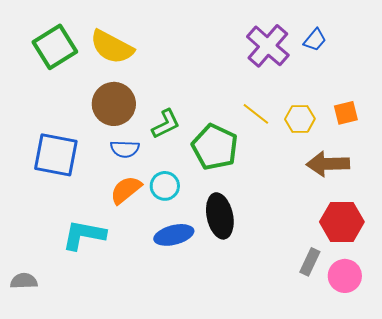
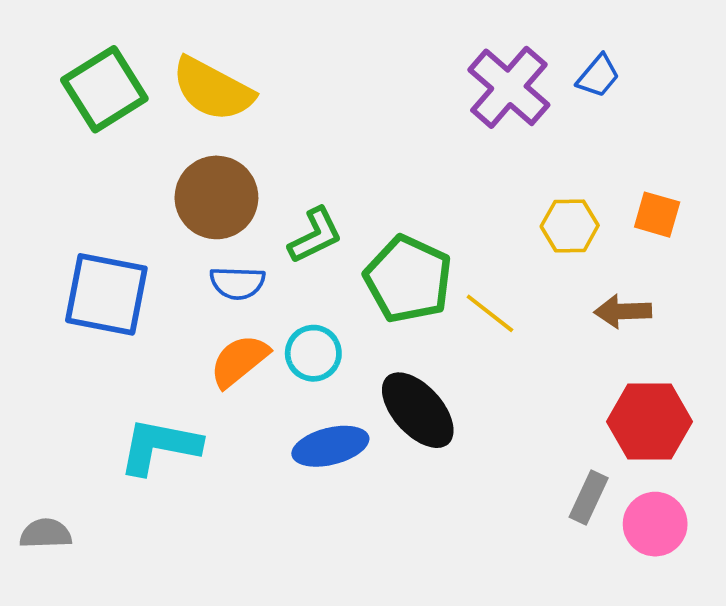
orange square: (346, 113) -> (657, 215), turned 30
yellow line: (256, 114) -> (490, 313), moved
brown arrow: (328, 164) -> (623, 311), size x0.7
black ellipse: (220, 216) -> (418, 410), turned -30

